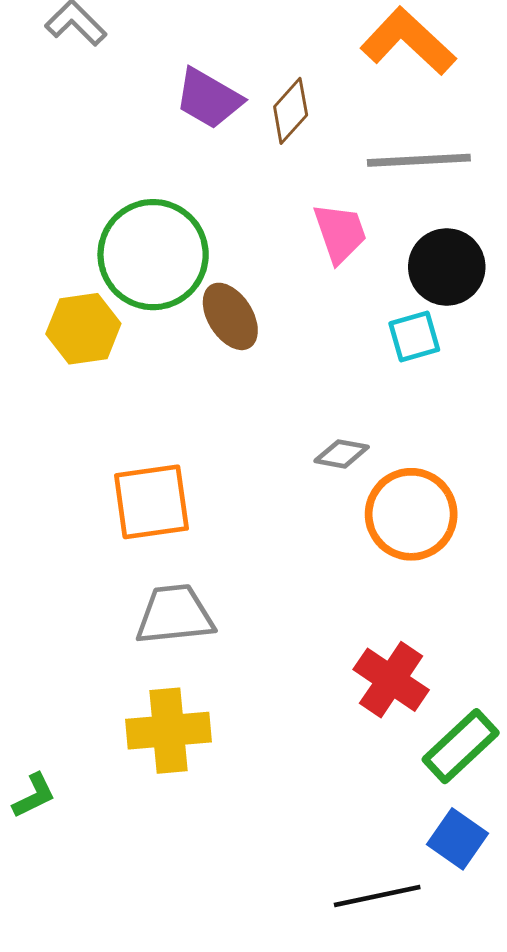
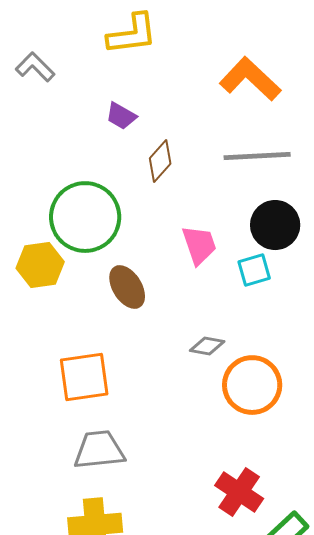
purple trapezoid: (209, 98) -> (121, 116), size x0.7
brown diamond: (291, 111) -> (160, 161), moved
pink trapezoid: (340, 233) -> (199, 245), moved
brown ellipse: (230, 316) -> (127, 287), moved

